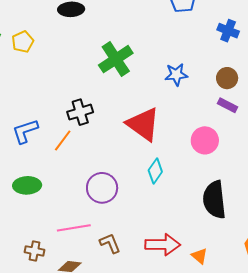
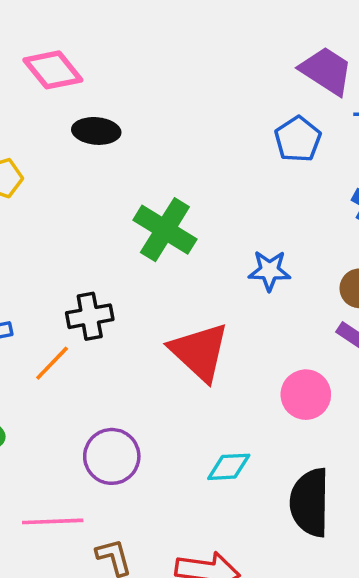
green cross: (116, 59) -> (165, 230), turned -32
cyan diamond: (155, 171) -> (229, 467), moved, turned 45

